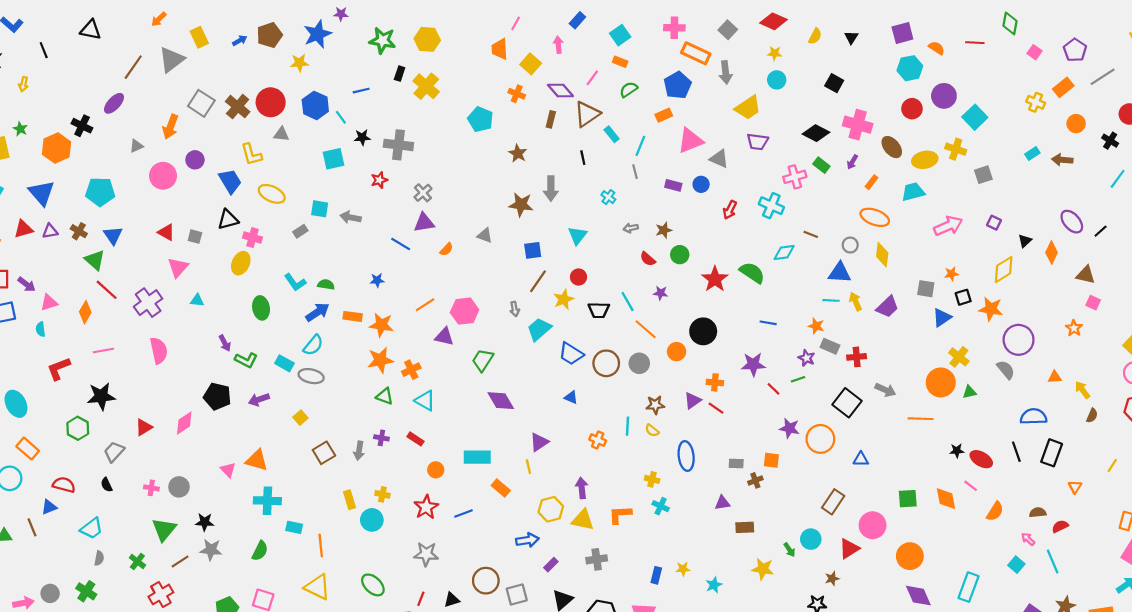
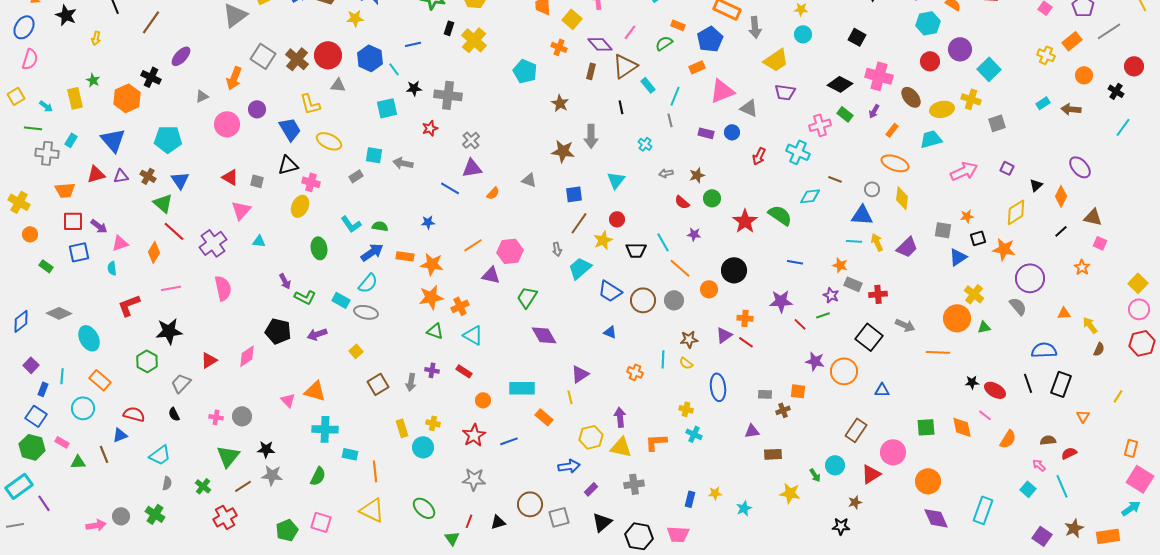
orange rectangle: (620, 62) -> (678, 25), moved
brown line: (133, 67) -> (151, 22), moved
black line: (1101, 231) -> (1061, 231), moved

